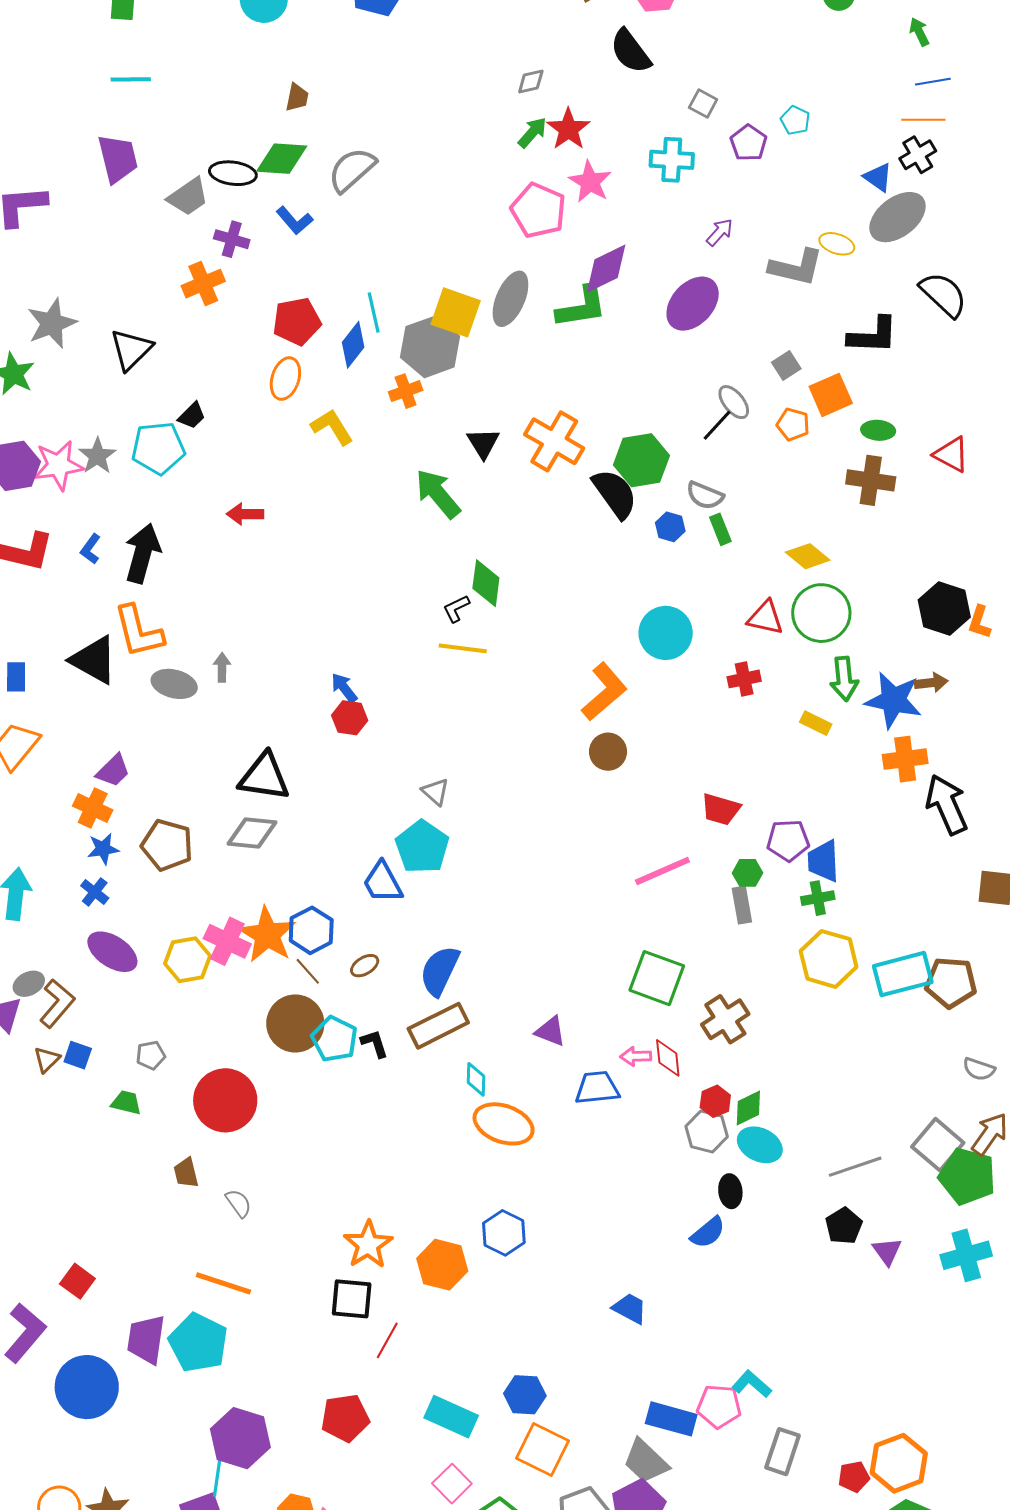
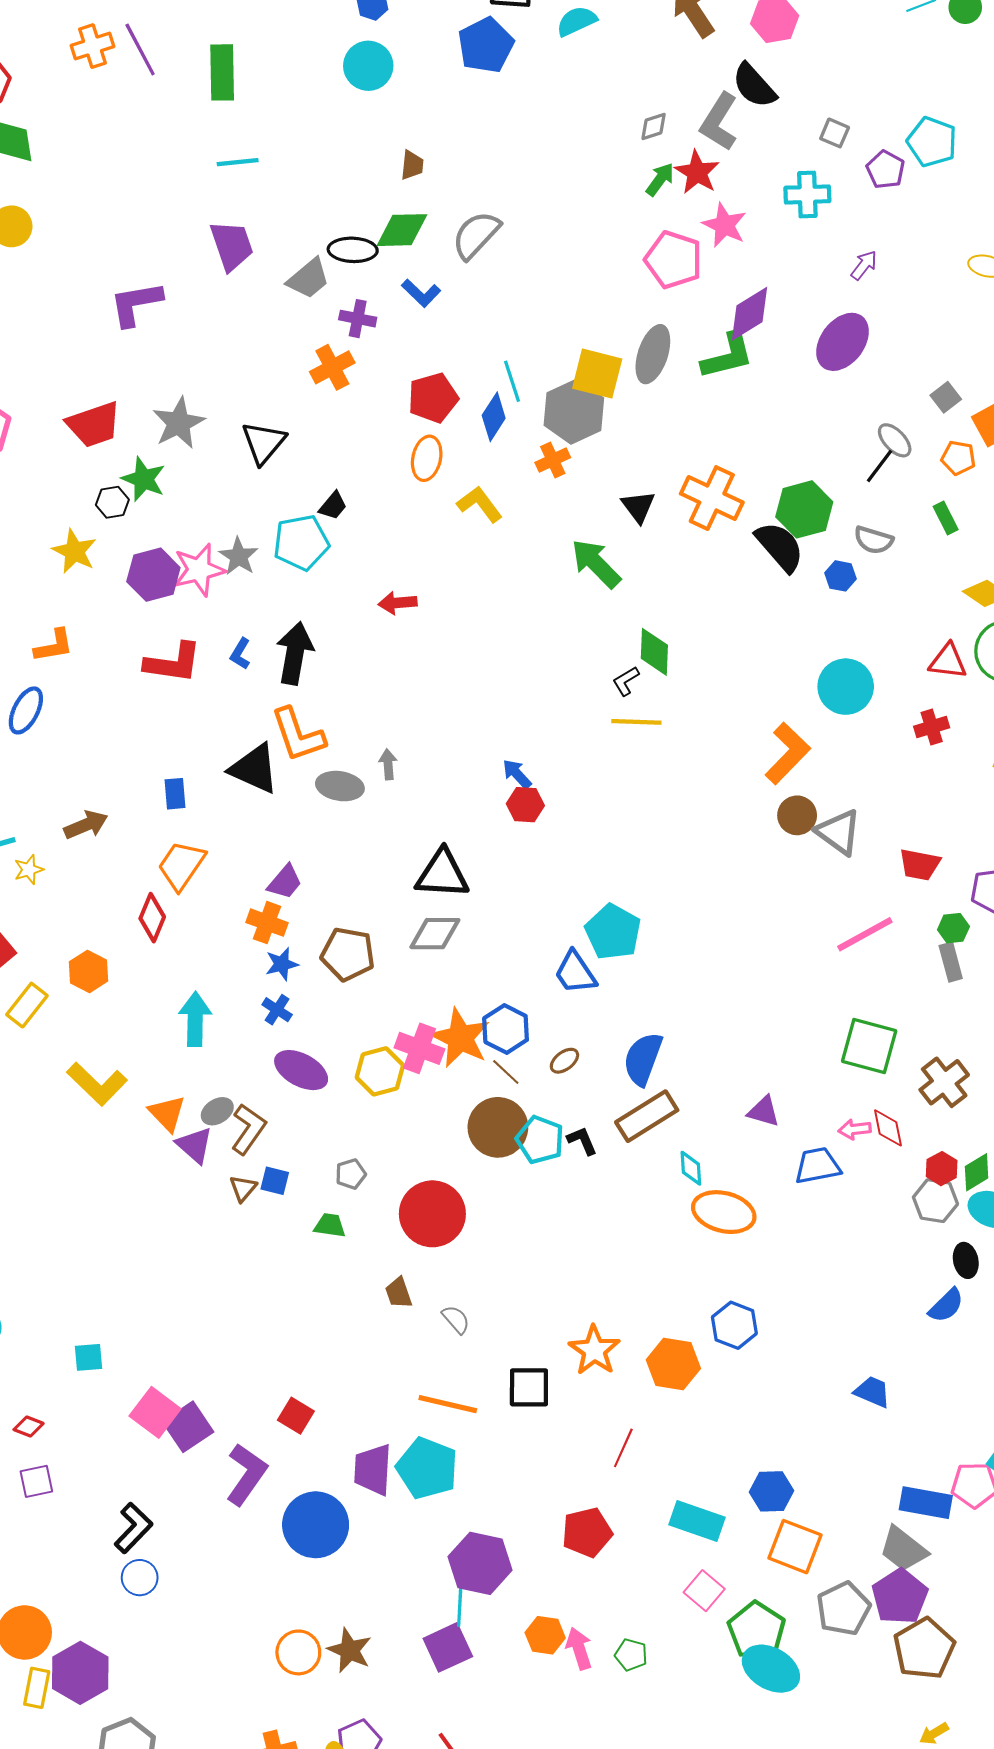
cyan pentagon: (795, 120) -> (932, 142), size x1.6
gray L-shape: (796, 267) -> (719, 122), moved, turned 114
green rectangle: (720, 529) -> (946, 518), moved
gray triangle: (435, 792) -> (839, 832), moved, size x1.6
black square: (352, 1299) -> (529, 1387), moved

